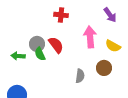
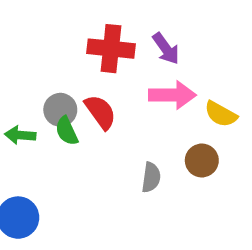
red cross: (61, 15) -> (111, 49), size x1.5
purple arrow: (110, 15) -> (166, 49), moved
pink arrow: (90, 37) -> (172, 95), turned 95

